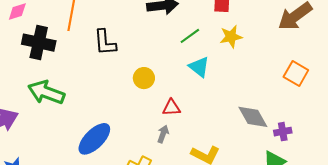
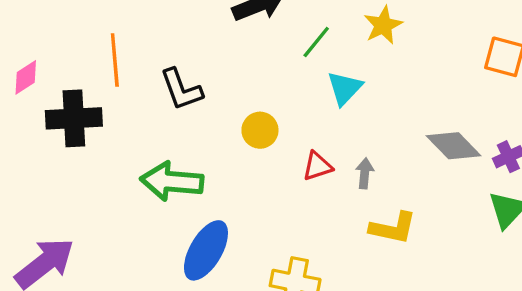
cyan triangle: (199, 67) -> (345, 88), turned 50
green arrow: (46, 92) -> (172, 181), moved
gray arrow: (163, 134) -> (365, 173), moved

